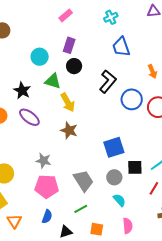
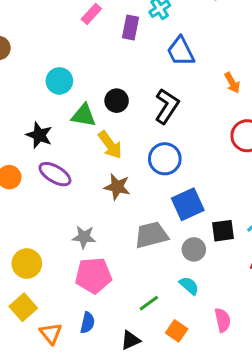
purple rectangle: (69, 45) -> (131, 27), moved
black circle: (74, 66) -> (117, 101), moved
blue circle: (132, 99) -> (165, 159), moved
gray trapezoid: (83, 181) -> (151, 235), moved, turned -65
cyan semicircle: (119, 200) -> (189, 286), moved
blue semicircle: (47, 217) -> (88, 323), moved
orange square: (97, 229) -> (177, 331), turned 32

